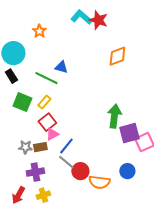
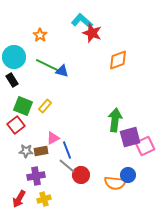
red star: (98, 20) -> (92, 33), moved
green line: (46, 78) -> (47, 65), moved
red square: (47, 122) -> (16, 125), moved
blue line: (66, 146) -> (67, 150), turned -60
orange semicircle: (99, 182) -> (115, 183), moved

